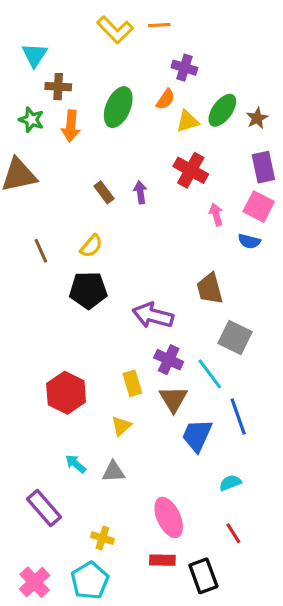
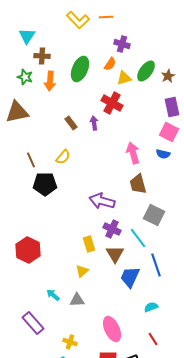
red cross: (191, 170) -> (112, 103), moved
pink arrow: (216, 214) -> (133, 153), moved, size x1.5
black pentagon: (88, 290) -> (45, 184), moved
red hexagon: (66, 393) -> (28, 250), moved

